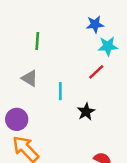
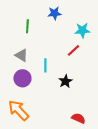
blue star: (95, 24) -> (54, 13), moved
purple circle: (17, 119) -> (22, 78), moved

